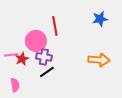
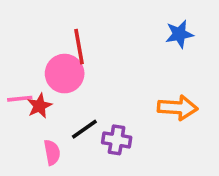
red line: (55, 26) -> (79, 47), moved
purple cross: (44, 57) -> (117, 140), moved
pink semicircle: (15, 85) -> (52, 152), moved

